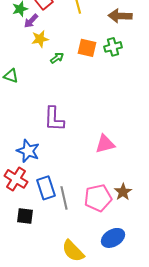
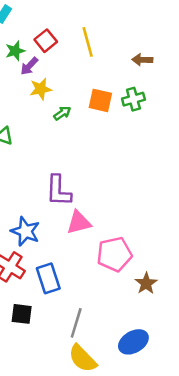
brown arrow: (120, 16) -> (142, 60), size x0.7
pink triangle: (105, 144) -> (79, 222), moved
gray line: (64, 198) -> (76, 323), moved, turned 30
pink pentagon: (98, 198) -> (114, 254), moved

